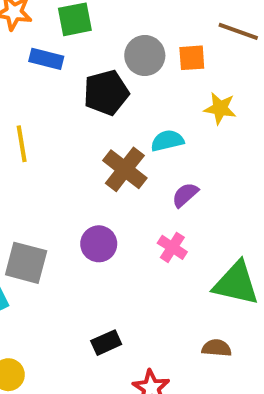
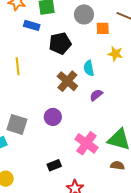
gray circle: (145, 56) -> (84, 14), moved
cyan semicircle: (167, 141) -> (89, 68), turned -91
pink cross: (172, 247) -> (86, 143), moved, size x1.6
brown semicircle: (217, 348) -> (117, 165), moved

